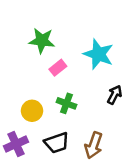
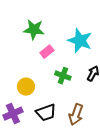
green cross: (66, 103) -> (63, 76), moved

